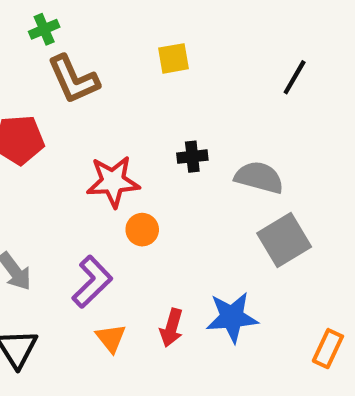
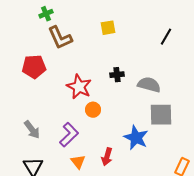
red star: (113, 182) -> (79, 87), turned 30
gray square: (284, 240) -> (161, 115), turned 30
blue star: (232, 317) -> (136, 138), moved, turned 30

